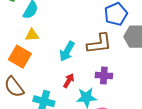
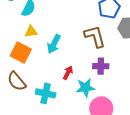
brown L-shape: (99, 44) -> (95, 36), turned -95
cyan arrow: (67, 51) -> (54, 44), moved

